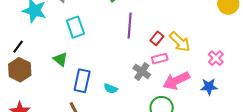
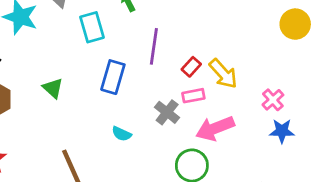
cyan rectangle: (75, 27) -> (92, 27), moved
blue rectangle: (82, 81) -> (113, 77), moved
blue star: (209, 87) -> (282, 131), moved

